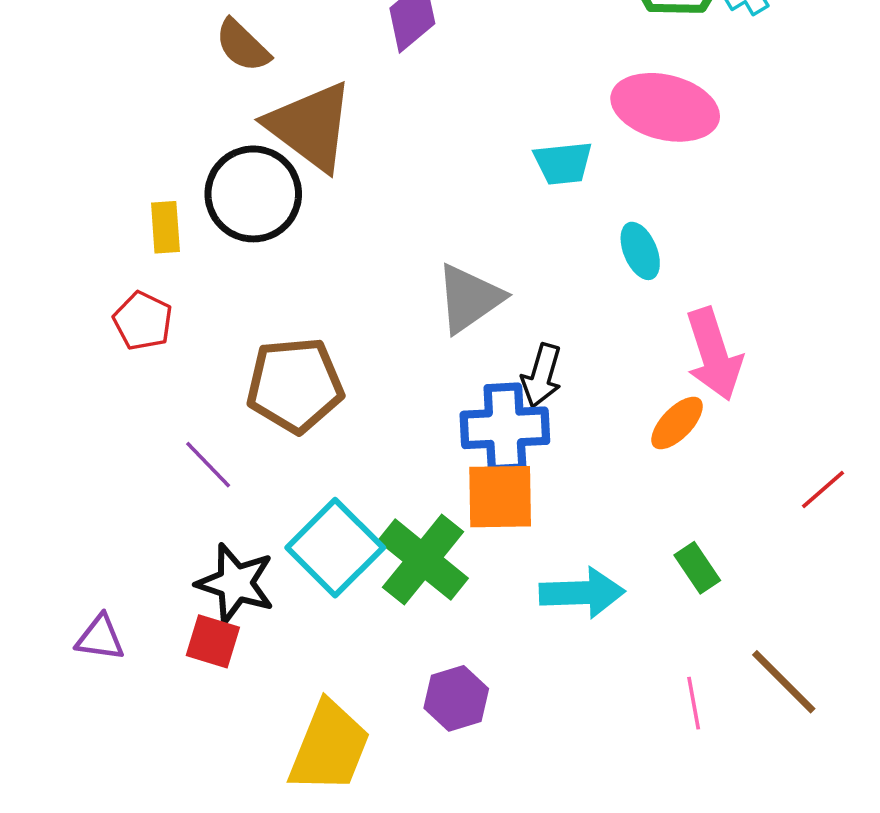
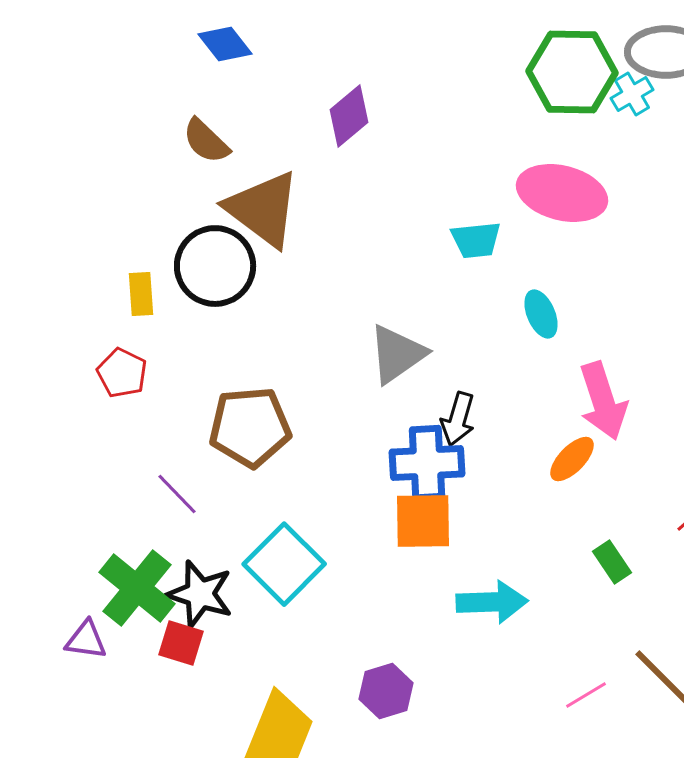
green cross: (423, 560) -> (137, 588), moved
green rectangle: (697, 568) -> (612, 562), moved
pink line: (694, 703) -> (586, 695), turned 69

